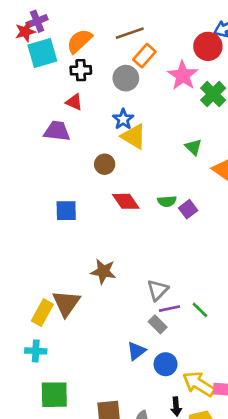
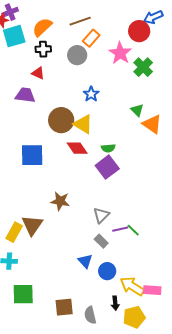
blue star: (123, 119) -> (91, 94), moved
yellow triangle: (134, 136) -> (83, 124), moved
green triangle: (193, 147) -> (137, 110), moved
brown circle: (105, 164) -> (61, 120), size x1.6
purple square: (188, 209) -> (107, 167), moved, size x1.6
blue square: (66, 211) -> (32, 155), size x1.4
purple line: (170, 309) -> (120, 229), moved
blue triangle: (136, 351) -> (85, 261), turned -35

